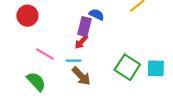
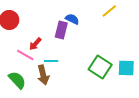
red arrow: (81, 42) -> (35, 44), moved
brown arrow: (81, 76) -> (43, 75), moved, turned 30

